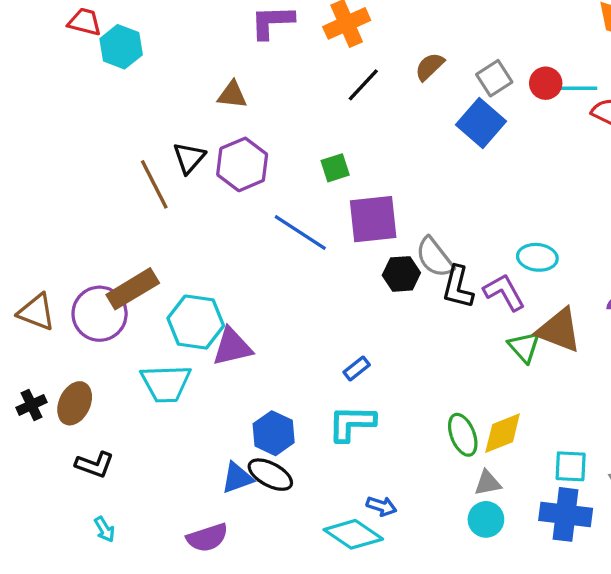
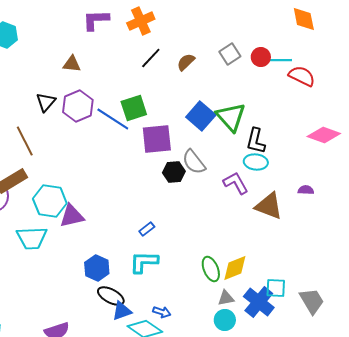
brown semicircle: (430, 67) -> (186, 62), moved
blue square: (481, 123) -> (201, 116), moved
green square: (335, 168) -> (134, 108), size x1.5
brown line: (154, 184) -> (25, 141), moved
blue line: (300, 232) -> (113, 119), moved
black L-shape: (458, 287) -> (256, 141), moved
green triangle: (524, 347) -> (231, 117), moved, size x1.5
black ellipse: (270, 475) -> (111, 296), moved
blue triangle: (237, 478) -> (122, 311), moved
blue cross: (566, 514) -> (259, 302), moved, turned 32

